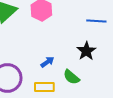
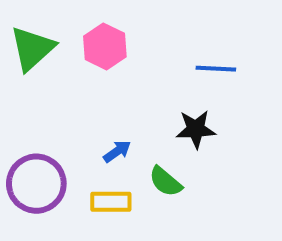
black star: (86, 51) -> (196, 129), turned 30

